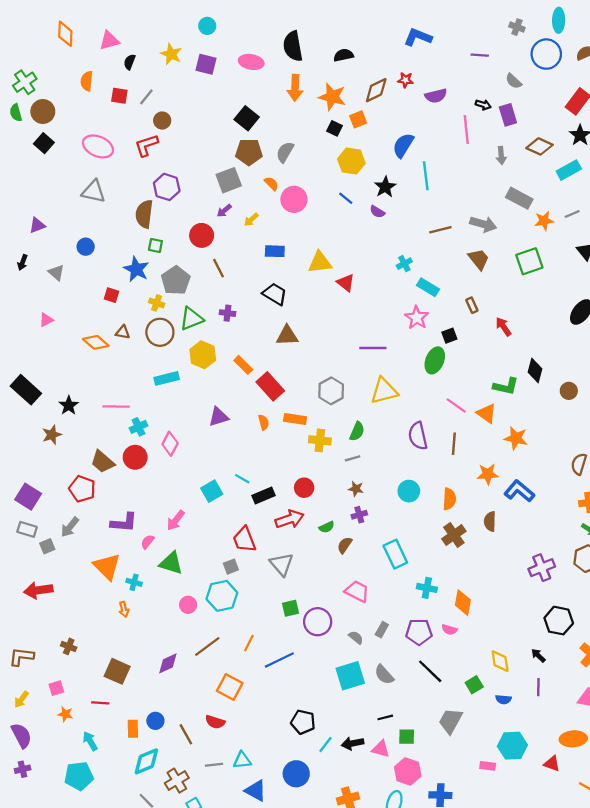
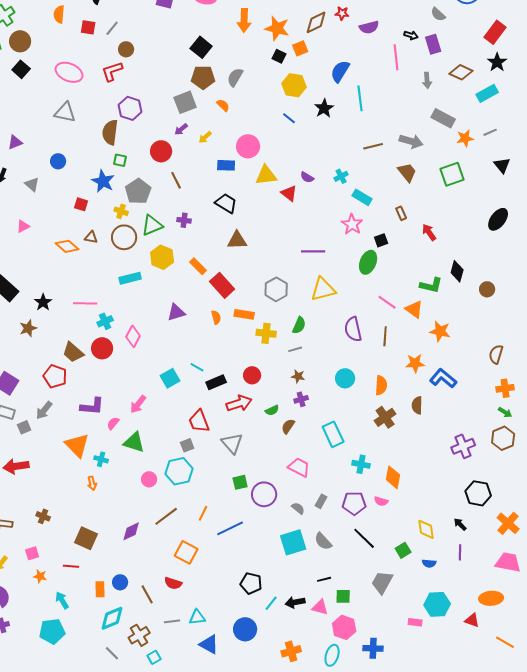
pink circle: (294, 199) -> (248, 146), moved
purple semicircle: (377, 212) -> (307, 177), moved

